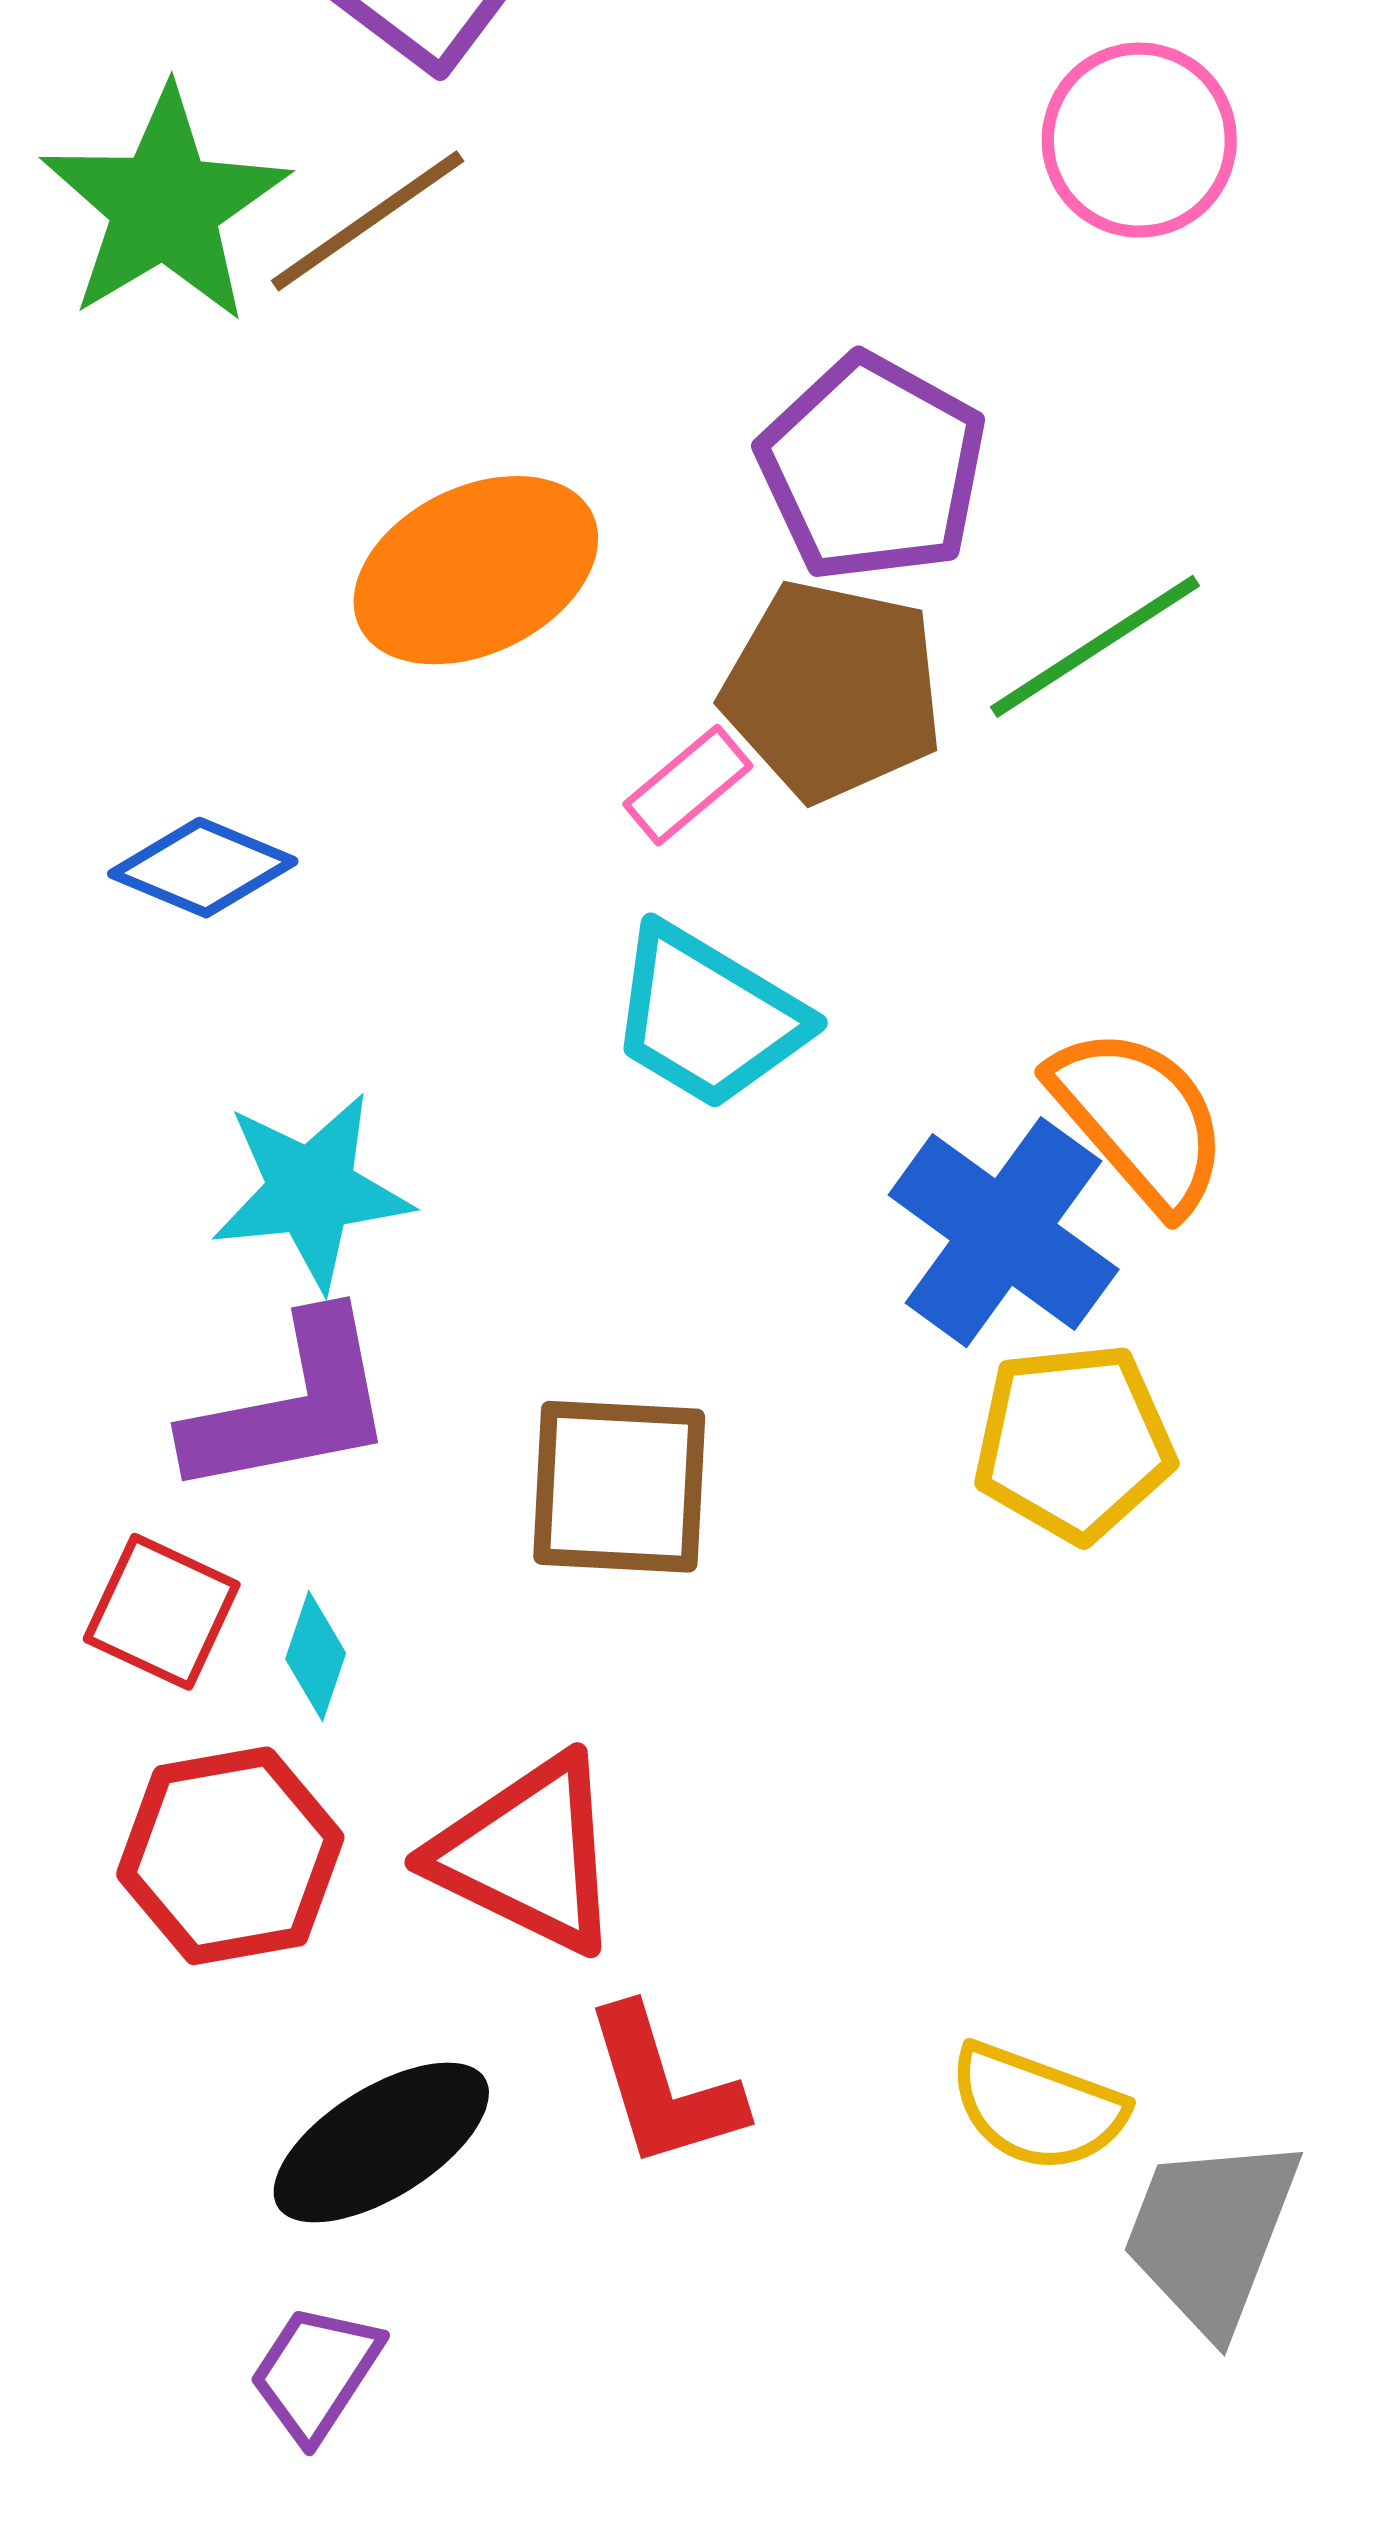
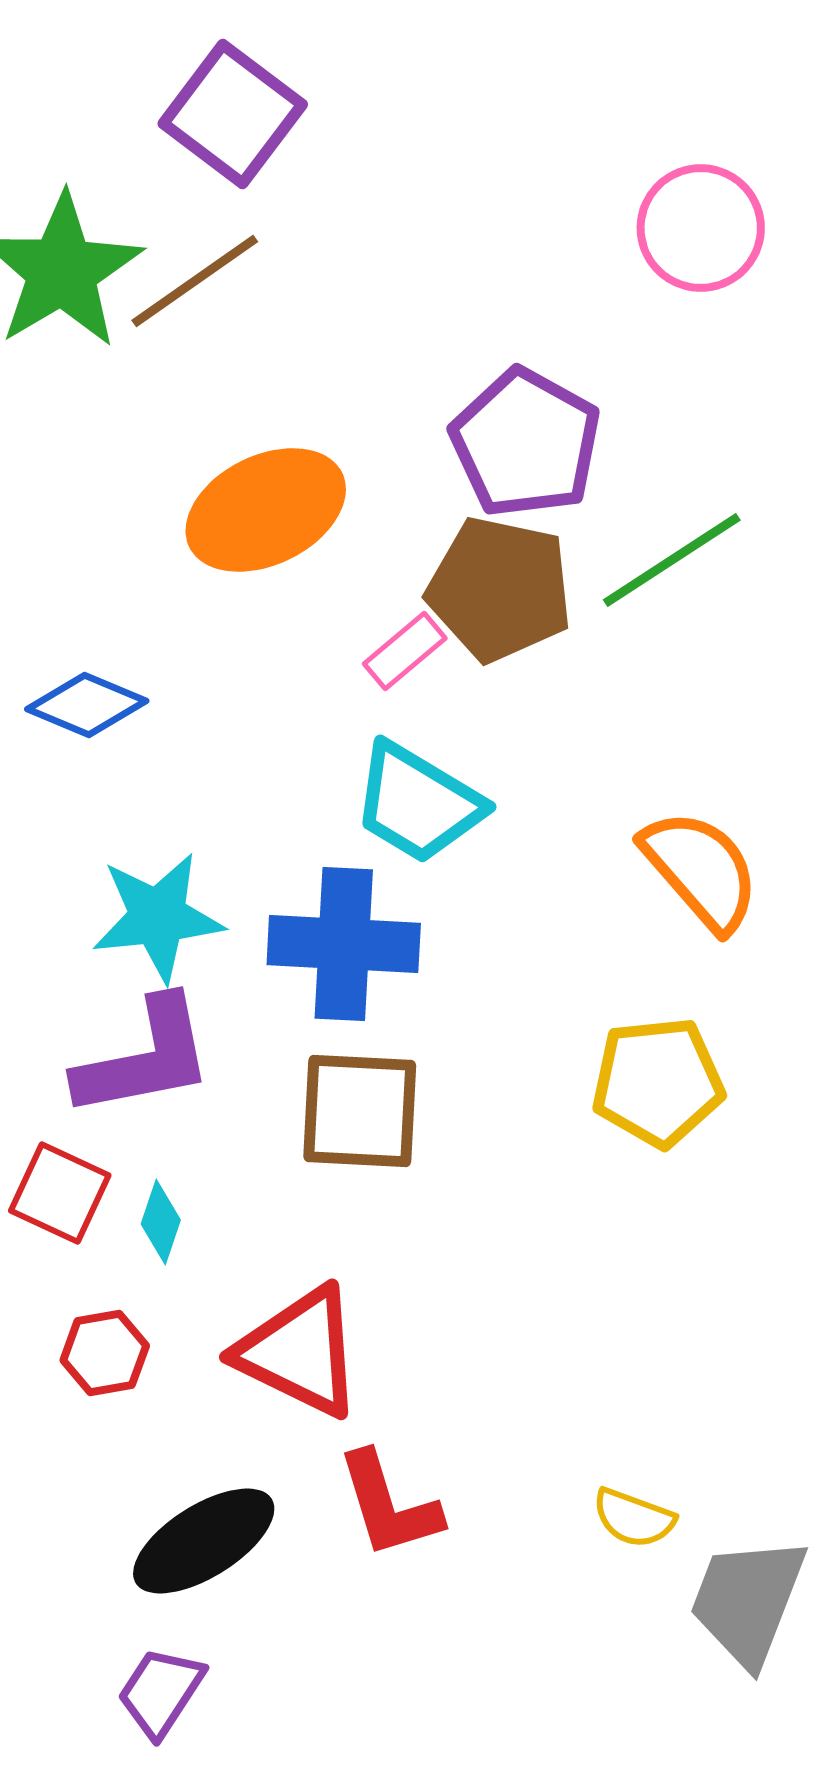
blue cross: (1004, 1232) -> (344, 944), moved, turned -33
red hexagon: (230, 1856) -> (105, 1353), size x0.6
yellow semicircle: (1037, 2107) -> (634, 1518), size x0.7

